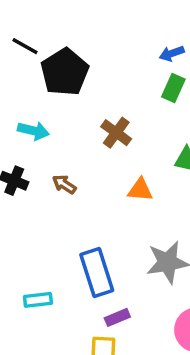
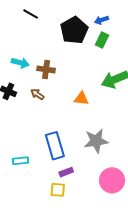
black line: (25, 46) -> (31, 14), moved
black pentagon: (65, 72) -> (74, 30), moved
brown cross: (116, 133) -> (46, 69), moved, turned -30

